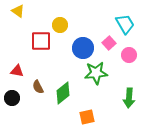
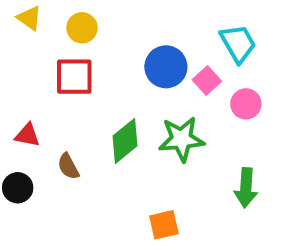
yellow circle: (60, 25) -> (82, 28), moved
blue circle: (83, 48) -> (166, 67), moved
green diamond: (63, 93) -> (125, 141), moved

